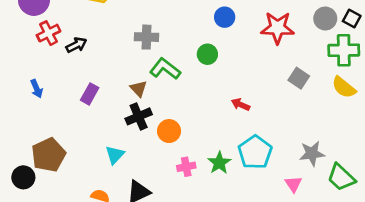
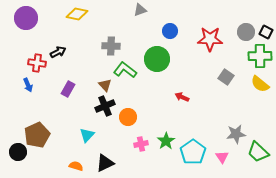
red cross: (49, 33) -> (37, 63), moved, turned 36
green circle: (207, 54) -> (157, 59), size x1.6
cyan pentagon: (255, 152) -> (193, 152), moved

